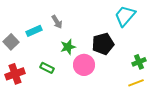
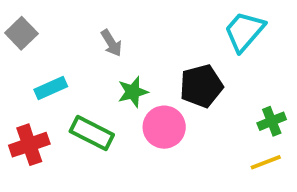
cyan rectangle: (34, 31) -> (51, 88), moved
gray square: (11, 42) -> (21, 33), moved
green rectangle: (47, 68) -> (92, 133), size x1.5

